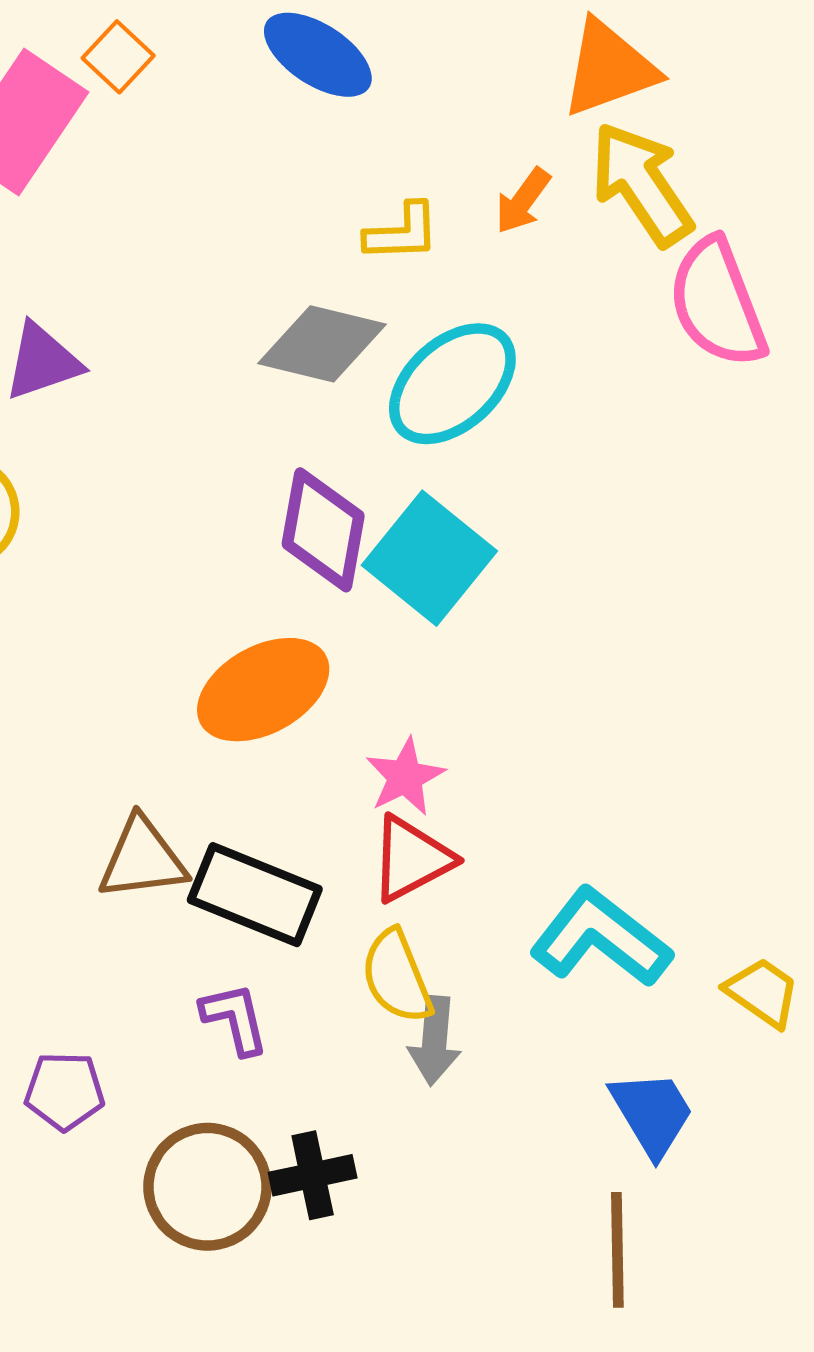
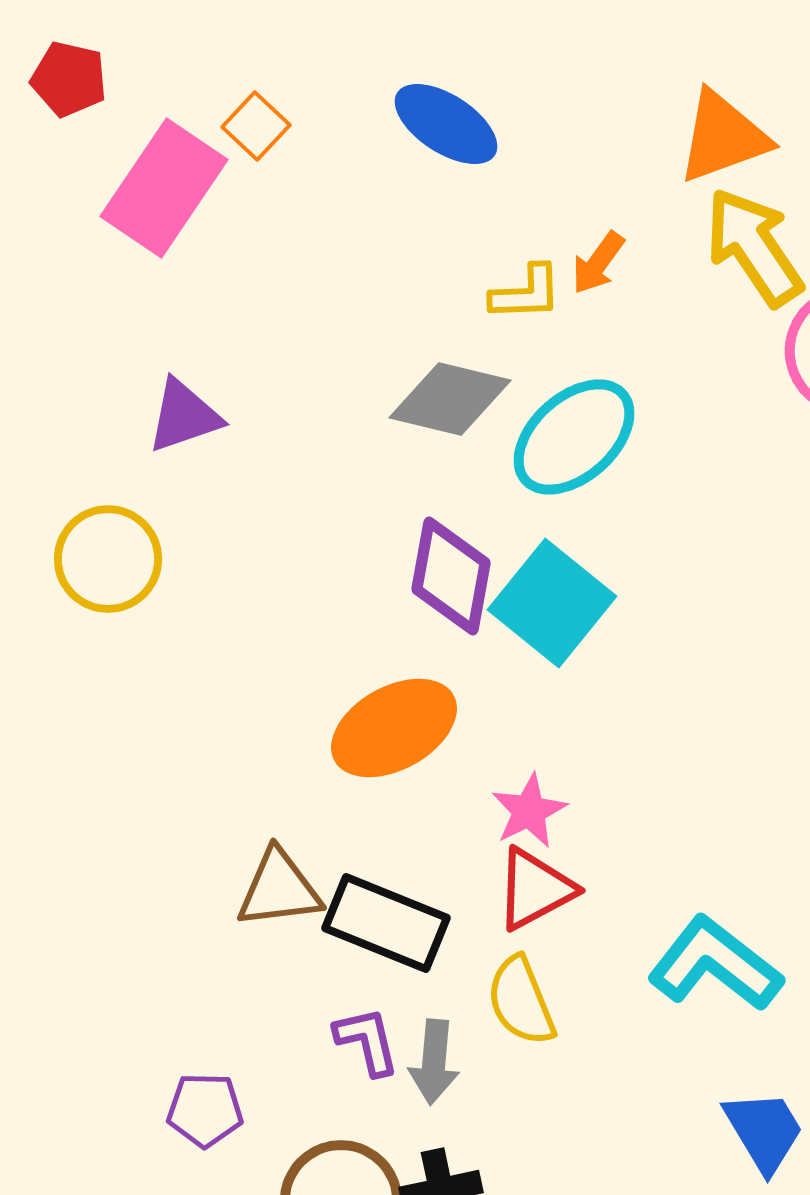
orange arrow: (523, 201) -> (598, 263), moved
gray arrow: (435, 1041) -> (434, 1062), moved

